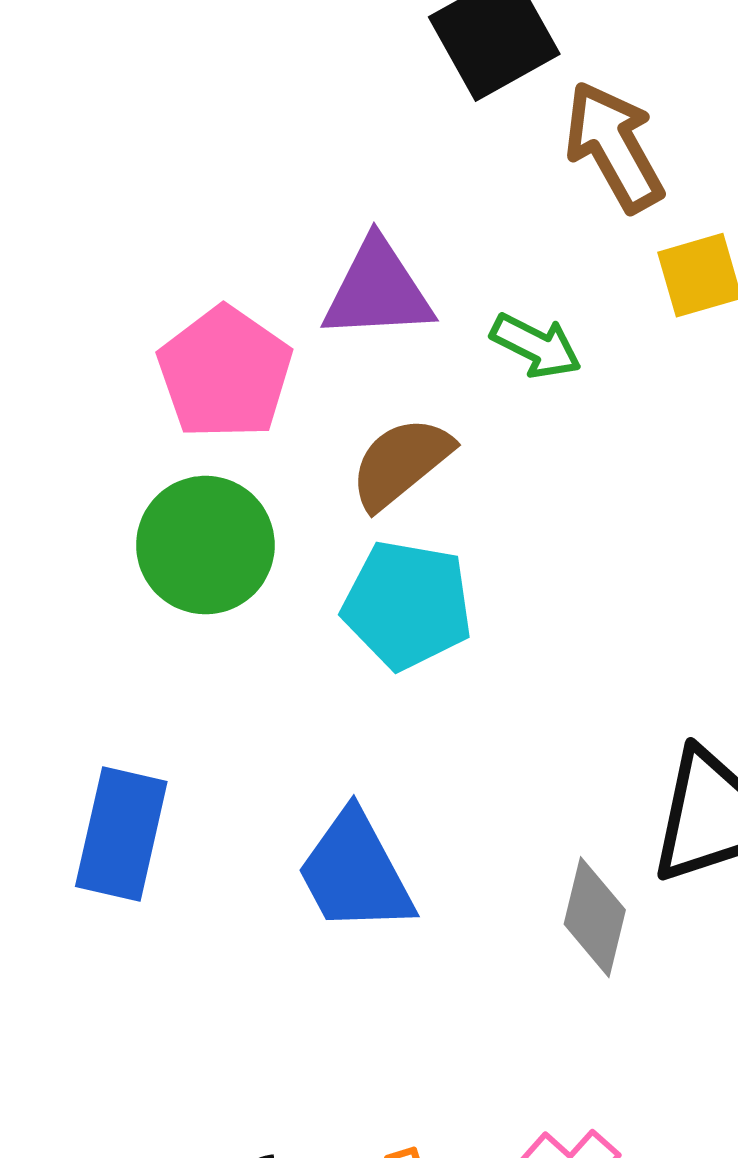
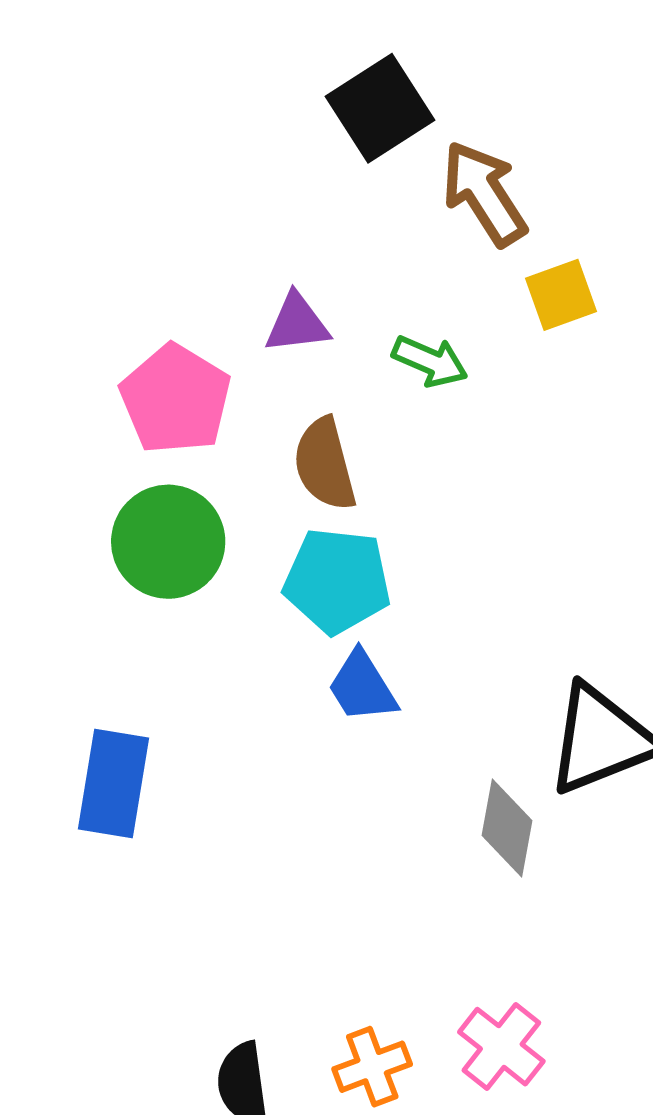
purple triangle: (378, 290) -> (297, 323), size x0.7
brown semicircle: (401, 463) -> (325, 464), turned -62
blue trapezoid: (355, 872) -> (362, 687), moved, size x0.7

